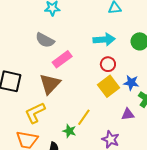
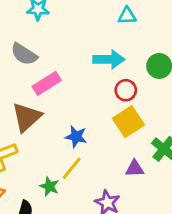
red circle: (108, 64) -> (126, 90), moved
blue star: (131, 83) -> (76, 137), moved
yellow square: (108, 86) -> (128, 122), moved

